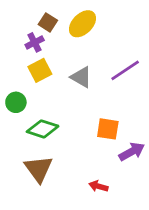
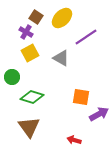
purple cross: (35, 42) -> (26, 32), turned -32
purple line: (125, 70) -> (86, 37), moved

